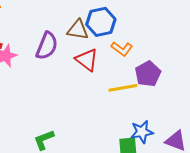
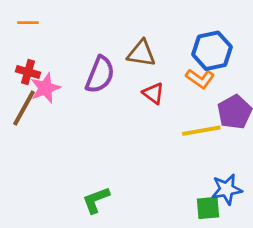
blue hexagon: (101, 22) -> (212, 51), moved
red triangle: (87, 60) -> (153, 93), size x0.7

